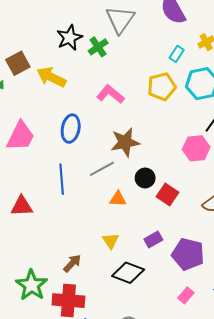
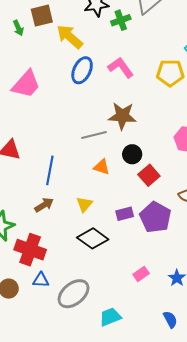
blue ellipse: (71, 129) -> (82, 70), moved
blue line: (62, 179) -> (50, 170), moved
purple pentagon: (188, 254) -> (155, 217), moved
brown arrow: (72, 263) -> (44, 205), moved

